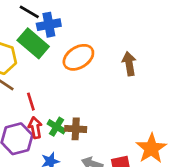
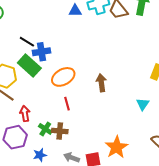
red line: (31, 102) -> (67, 104), moved
red arrow: (35, 128) -> (25, 114), moved

